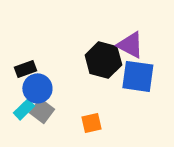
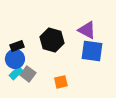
black hexagon: (103, 60) -> (52, 40), moved
blue circle: (37, 88) -> (15, 59), moved

